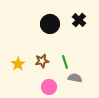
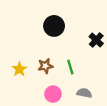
black cross: (79, 20) -> (96, 40), moved
gray semicircle: (75, 78) -> (84, 93), moved

